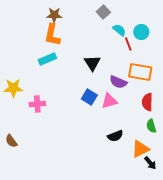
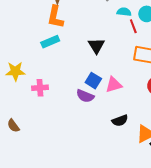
cyan semicircle: (119, 30) -> (124, 12), turned -32
purple semicircle: (118, 82) -> (85, 96), moved

